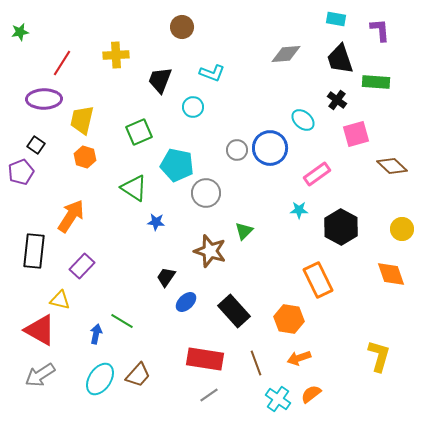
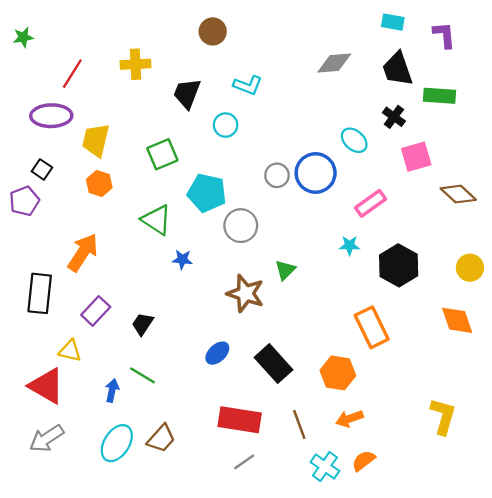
black trapezoid: (166, 277) -> (142, 324), moved

